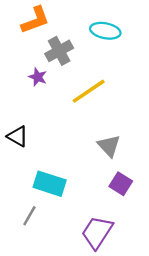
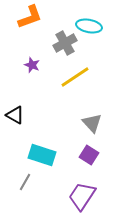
gray cross: (59, 51) -> (65, 43), moved
purple square: (121, 184) -> (89, 155), moved

